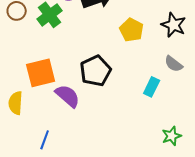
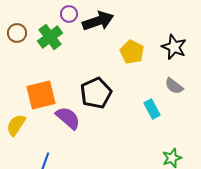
cyan rectangle: (152, 87) -> (152, 109), turned -54
yellow semicircle: (16, 103) -> (16, 125), turned 30

